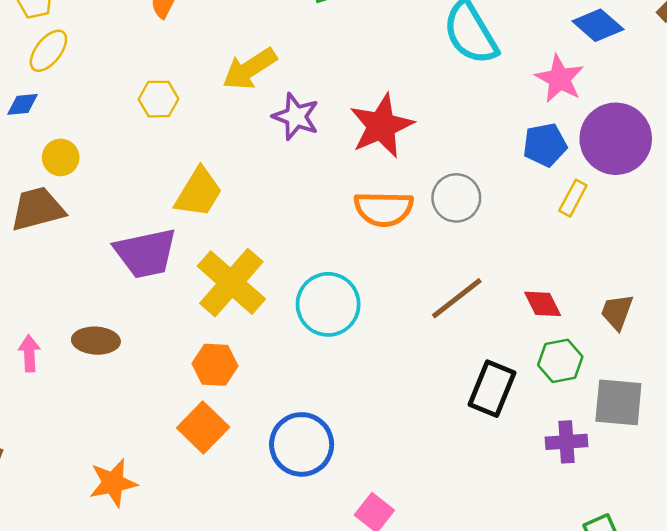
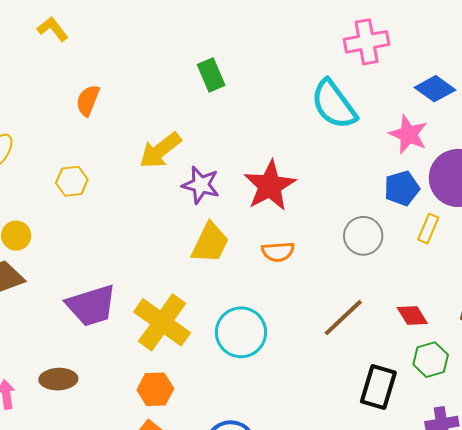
yellow hexagon: (159, 99) -> (72, 181), moved
yellow trapezoid: (199, 192) -> (210, 243), moved
gray circle: (456, 198) -> (363, 236), moved
orange semicircle: (384, 209) -> (278, 252), size x0.7

